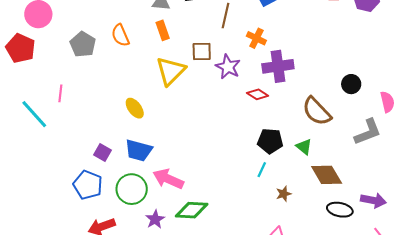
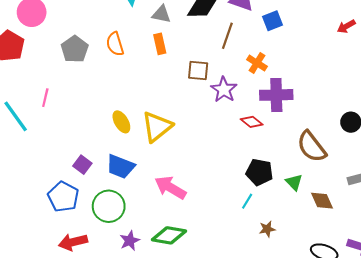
yellow triangle: (171, 71) -> (157, 127), moved
brown diamond: (327, 175) -> (322, 201), moved, size x0.7
pink arrow: (168, 179) -> (170, 188), moved

